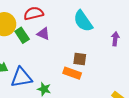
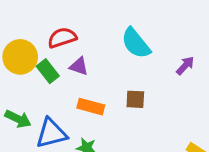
purple arrow: (115, 39) -> (185, 66), turned 40
orange rectangle: (72, 73) -> (91, 107), moved

